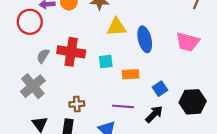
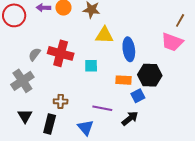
red circle: (30, 22) -> (14, 15), moved
pink trapezoid: (188, 42) -> (172, 42), moved
orange rectangle: (131, 74) -> (124, 80), moved
black hexagon: (193, 102) -> (150, 75), moved

